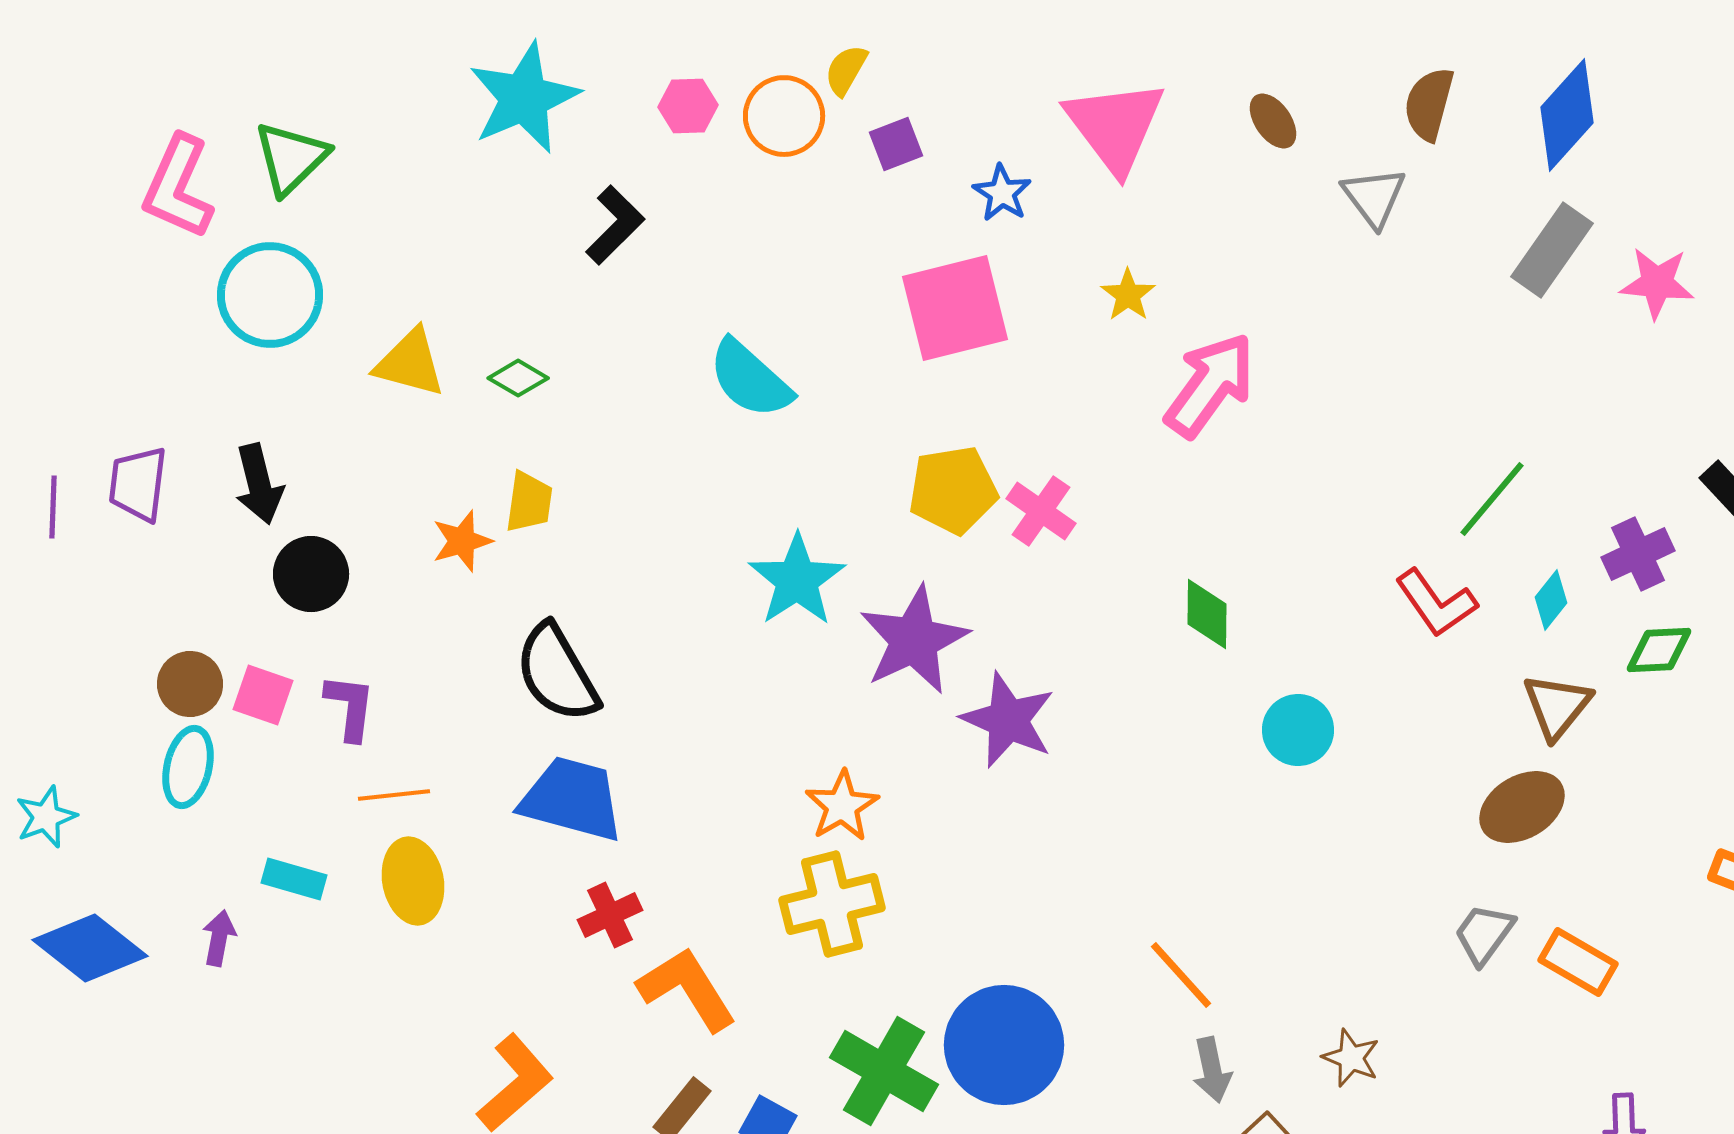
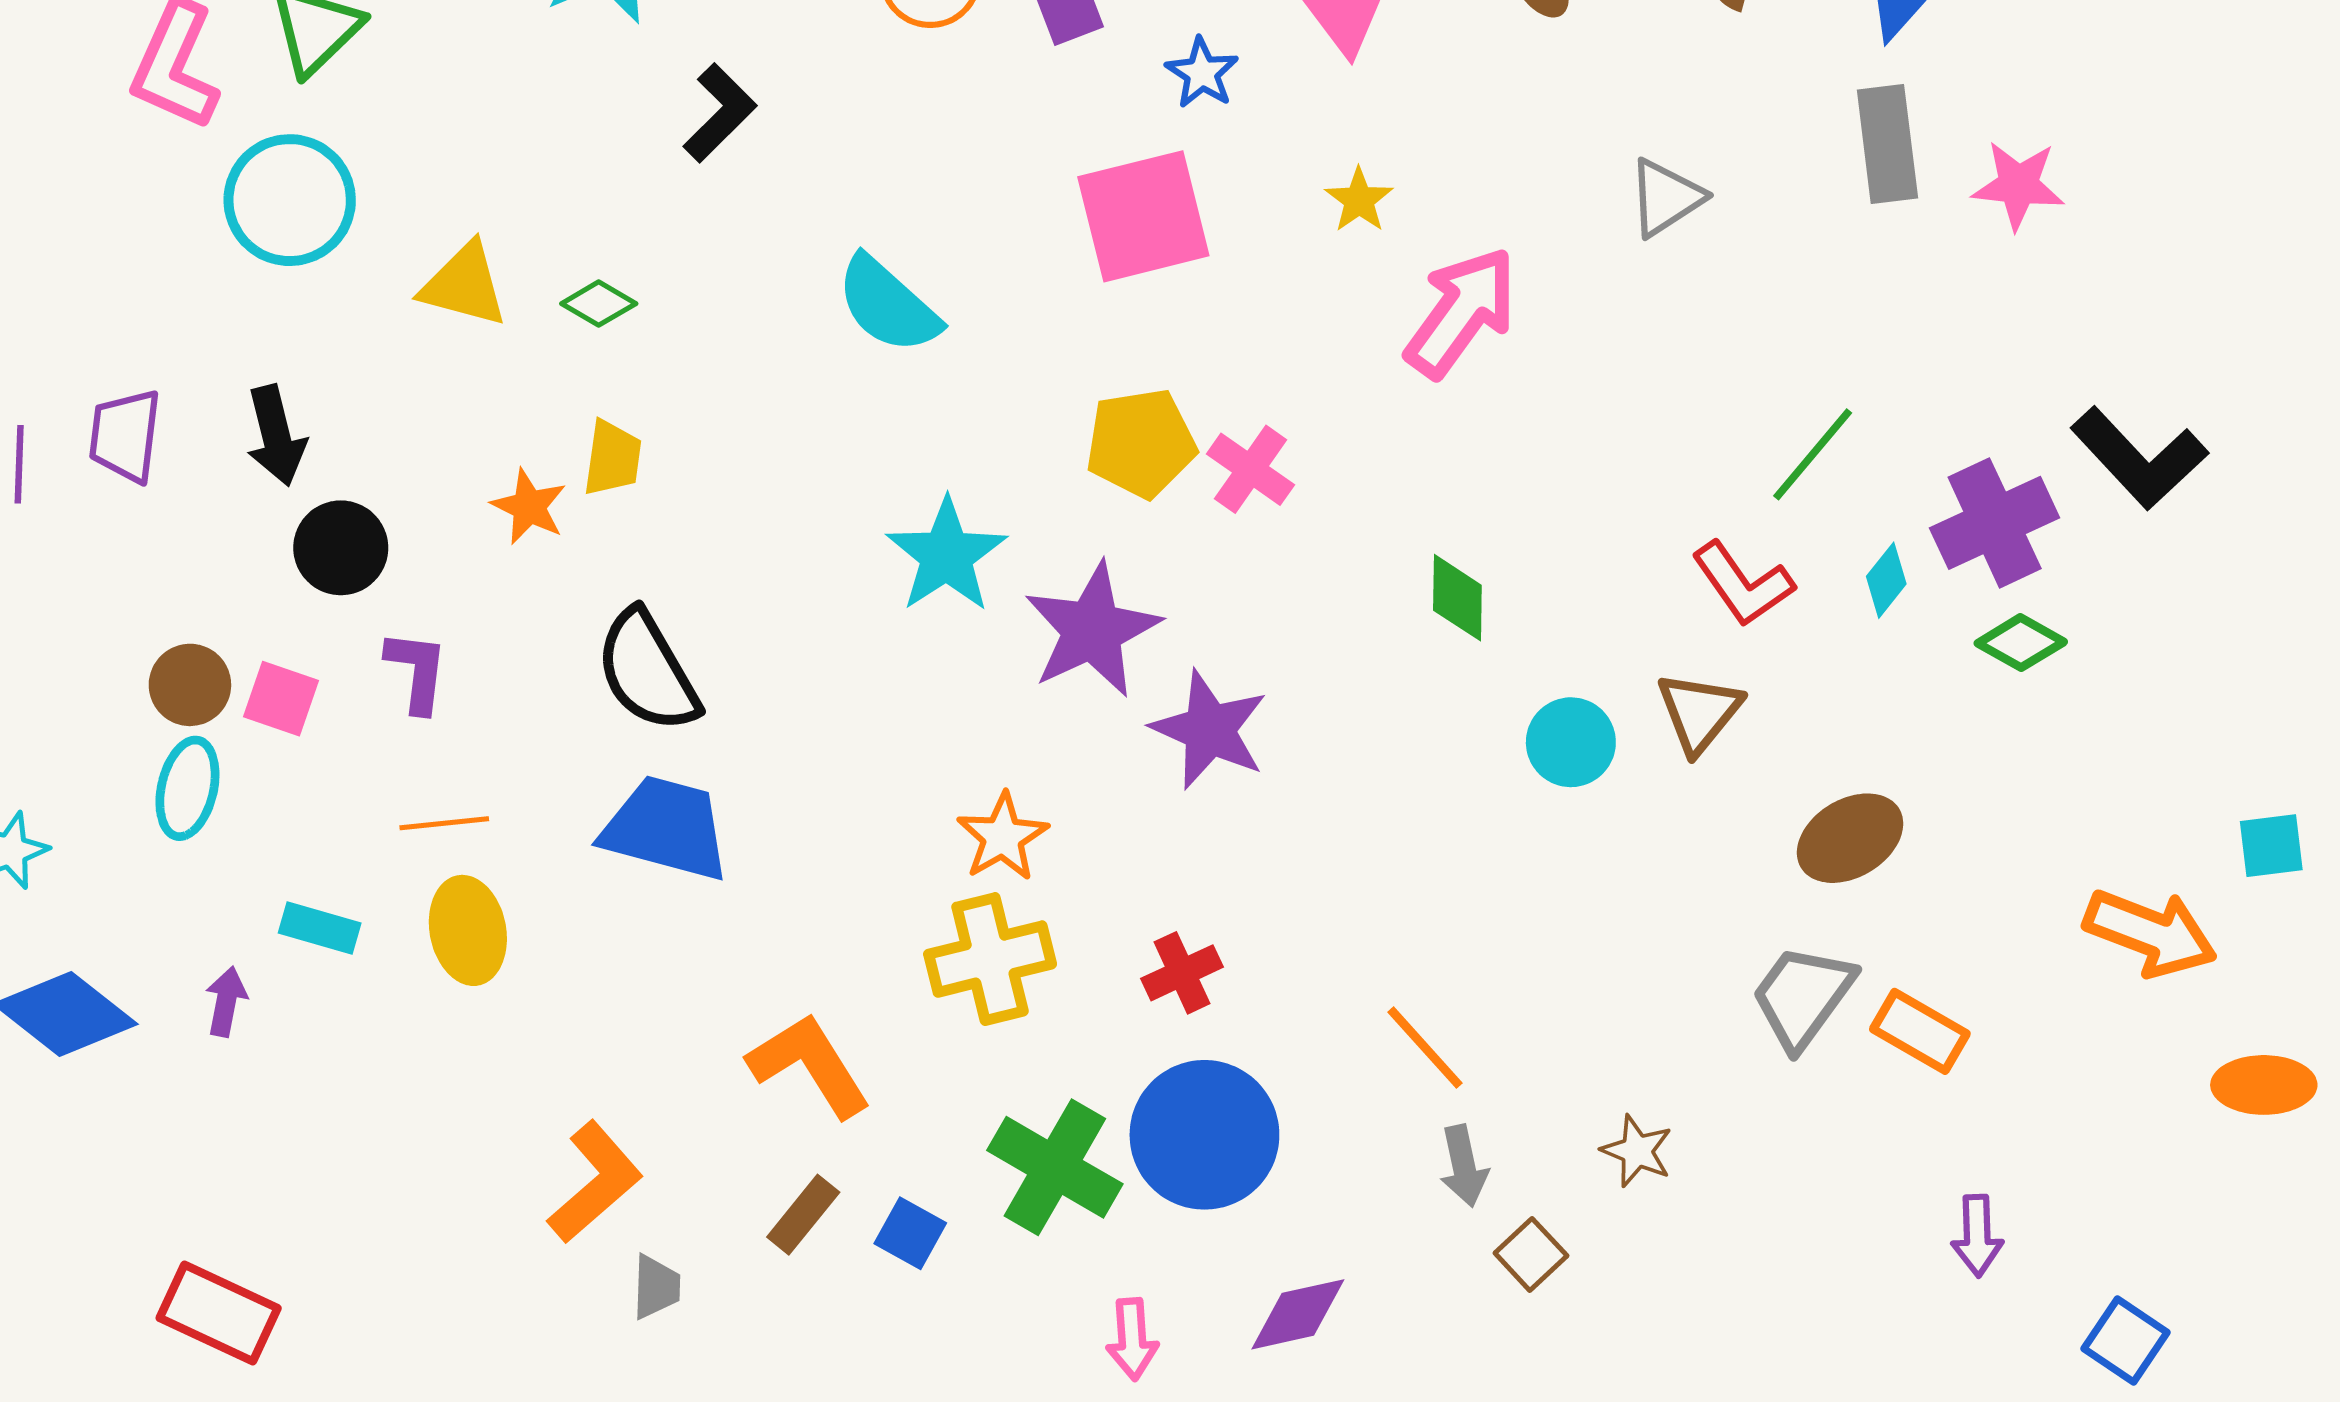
gray triangle: (1374, 197) -> (1666, 198), moved, turned 34
gray rectangle: (1552, 250) -> (1887, 144), turned -42
orange star: (462, 541) -> (529, 507), turned -30
purple cross: (1638, 554) -> (1995, 523), size x1.4
green diamond: (1659, 650) -> (2021, 643), turned 32
brown triangle: (1557, 706) -> (1699, 712), moved
purple L-shape: (350, 707) -> (417, 671), moved
red cross: (610, 915) -> (1182, 973), moved
gray trapezoid: (1484, 934) -> (1803, 996), size x1.4

